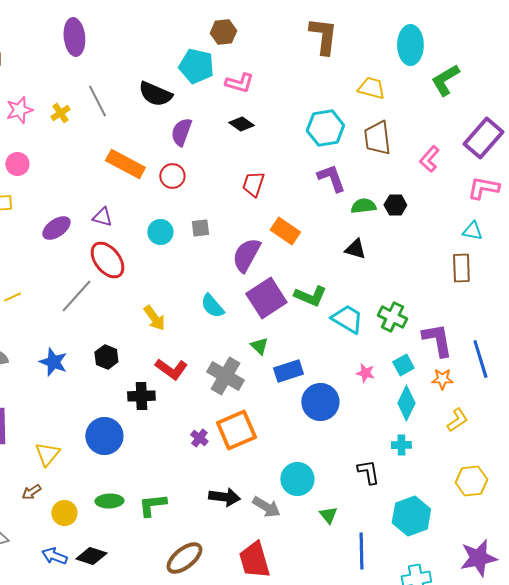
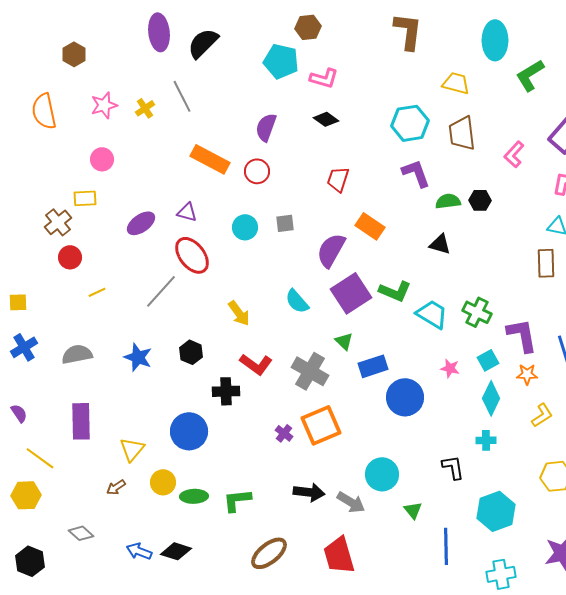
black semicircle: (155, 94) -> (203, 43), moved, turned 112
yellow circle: (64, 513) -> (163, 482), moved

